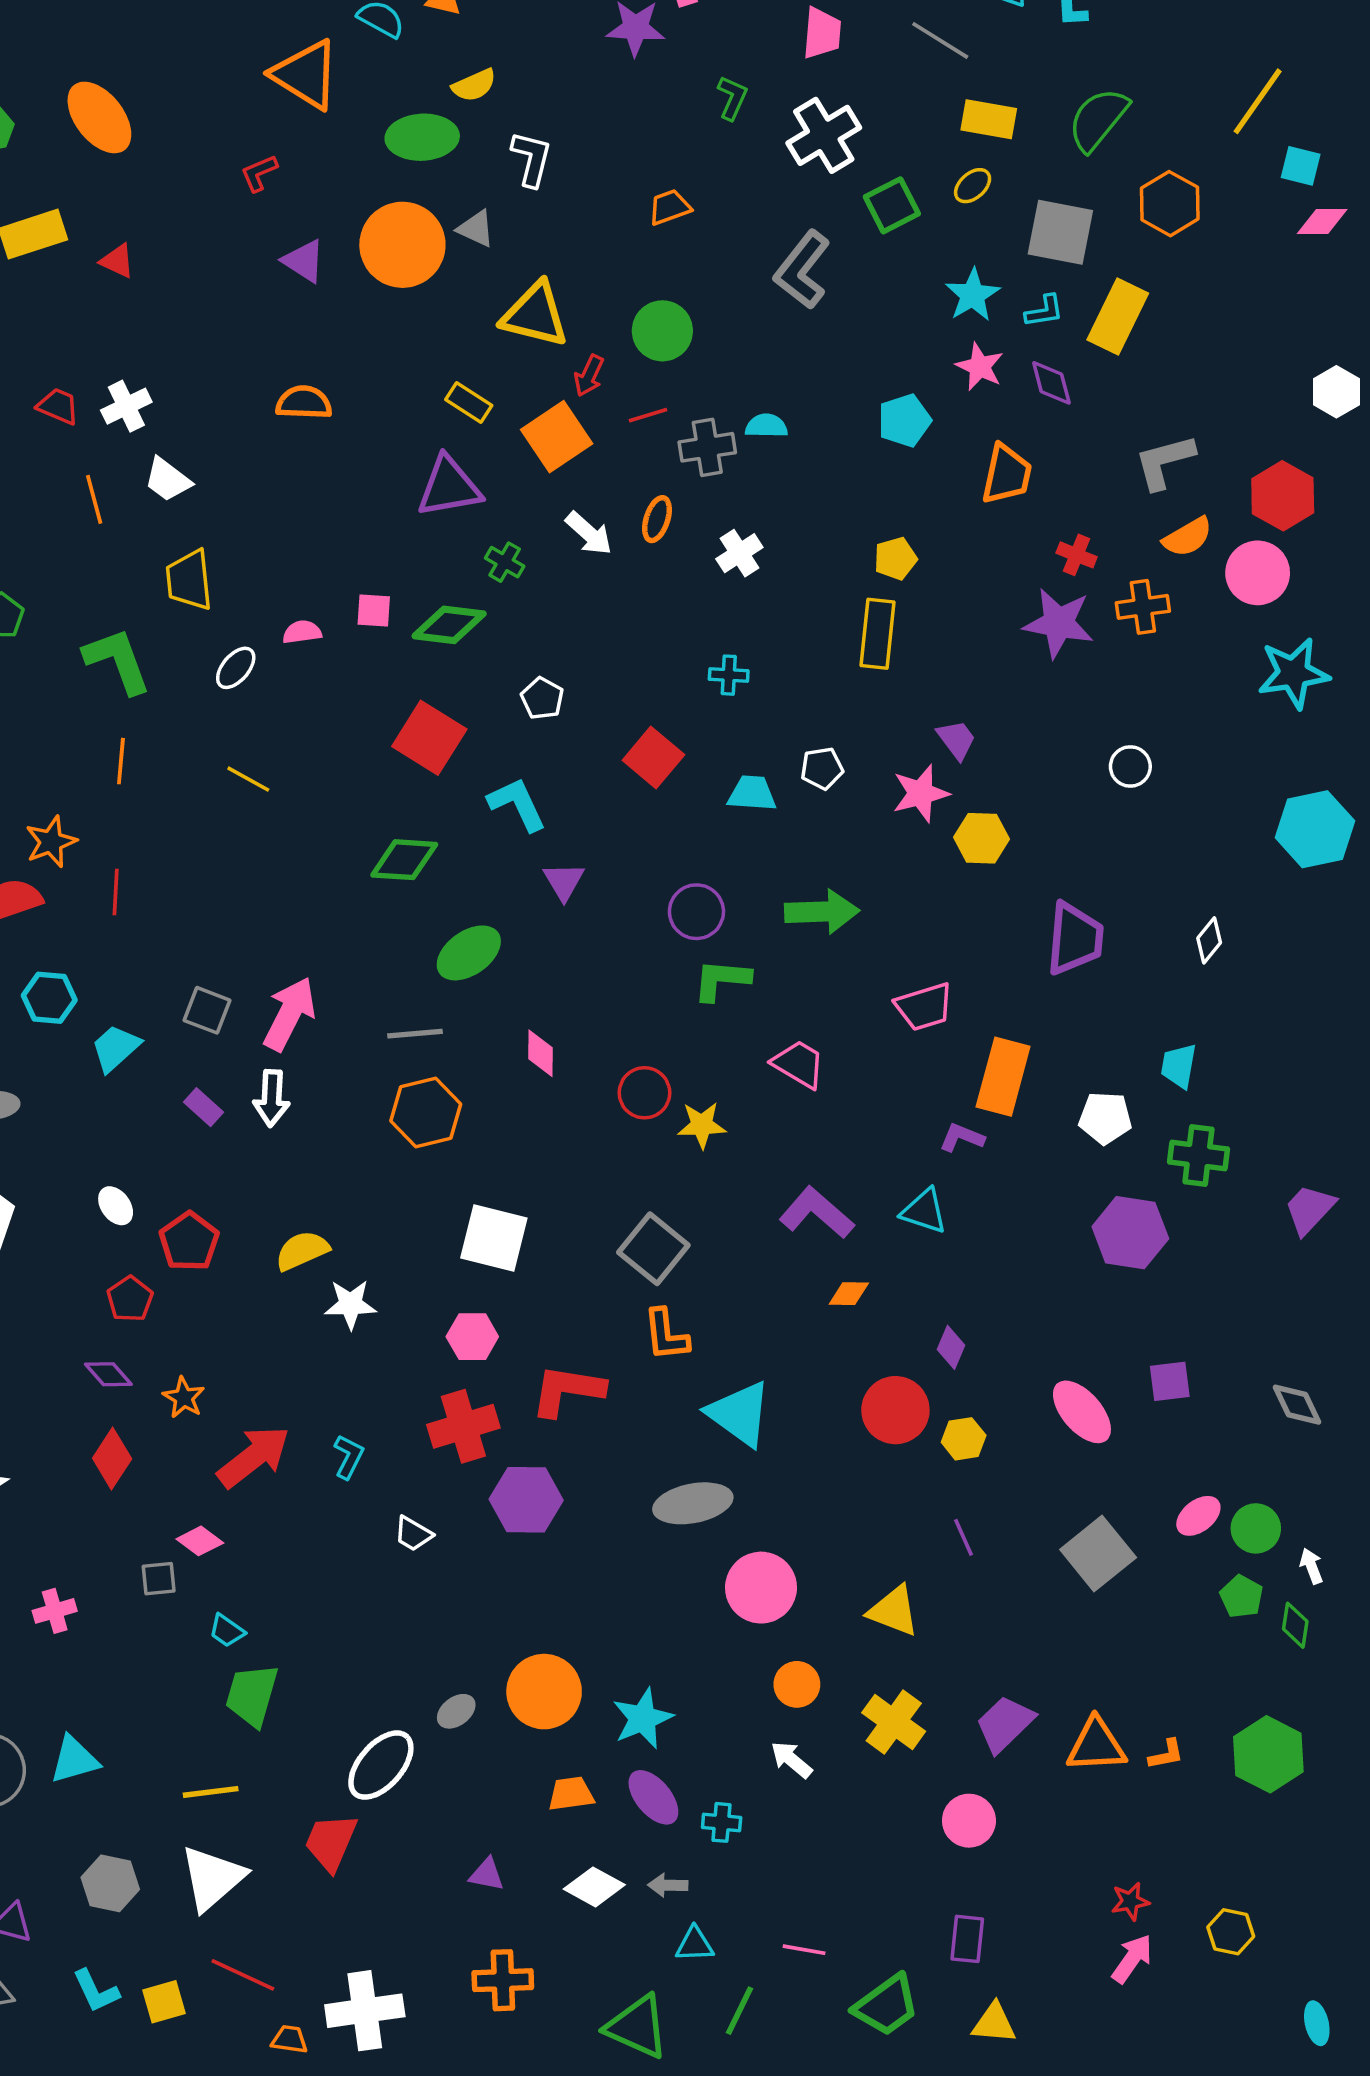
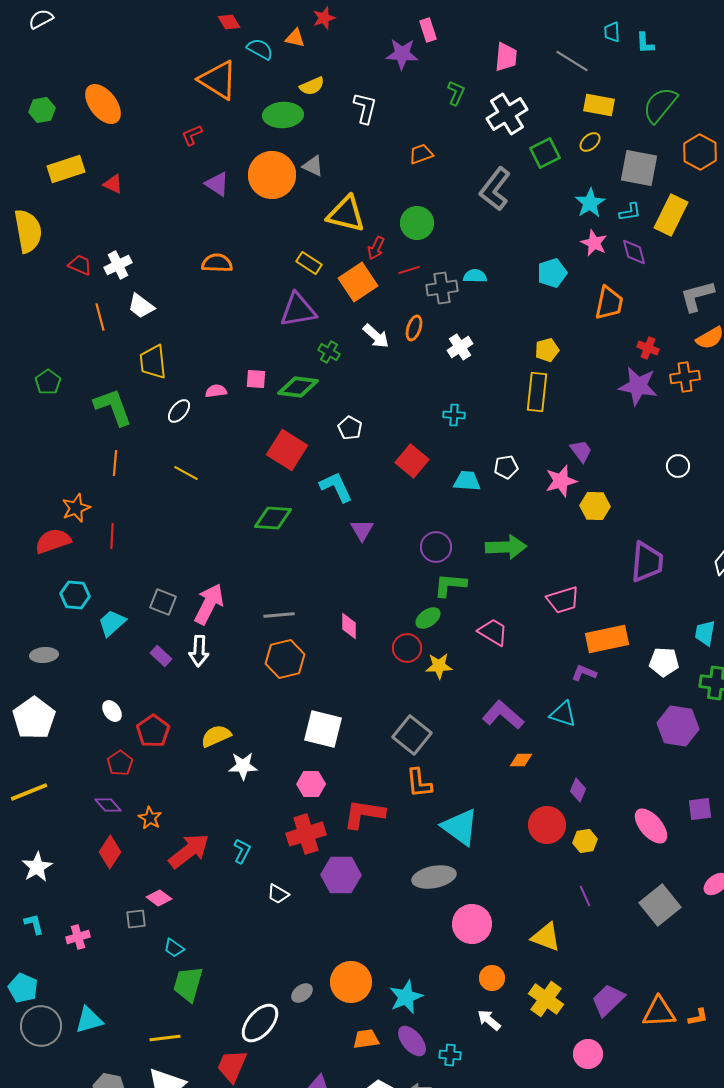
white L-shape: (532, 159) -> (365, 108), moved
green ellipse: (469, 953) -> (428, 618), moved, size x0.7
orange rectangle: (1003, 1077) -> (607, 639), turned 63

